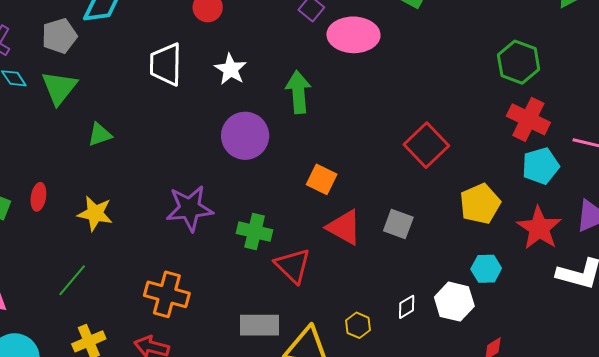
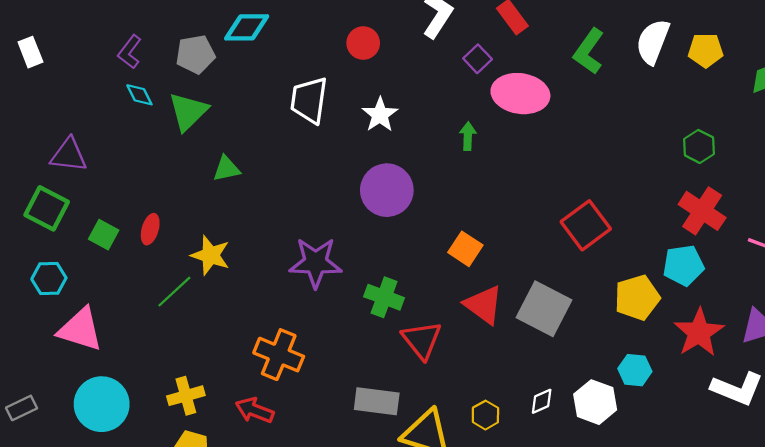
green hexagon: (519, 62) -> (699, 146), size x0.7
green arrow: (298, 92) -> (468, 136), moved, size x0.6
cyan pentagon: (541, 166) -> (683, 265), moved
gray square: (398, 224) -> (544, 309), size x1.6
green line: (72, 280) -> (174, 292), moved

